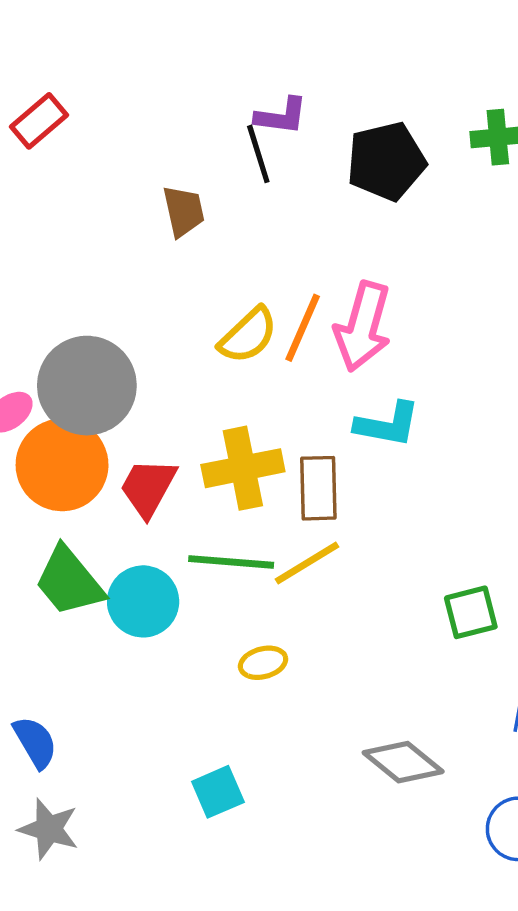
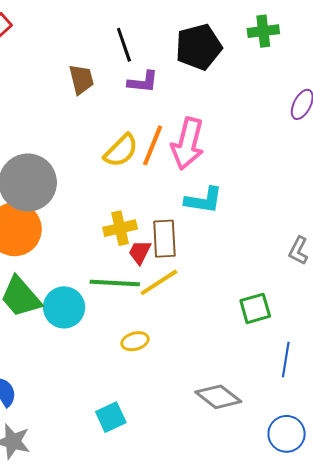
purple L-shape: (281, 116) -> (143, 82), moved
yellow cross: (243, 468) -> (120, 228), size x0.7
red trapezoid: (148, 488) -> (140, 252), moved, size x0.7

